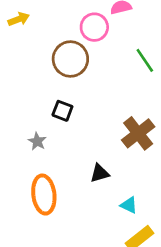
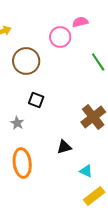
brown circle: (70, 59) -> (26, 61), moved

